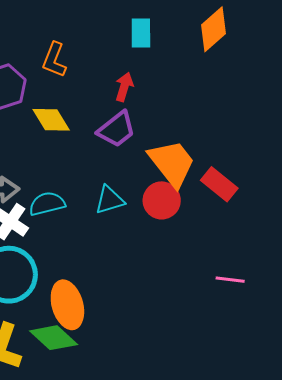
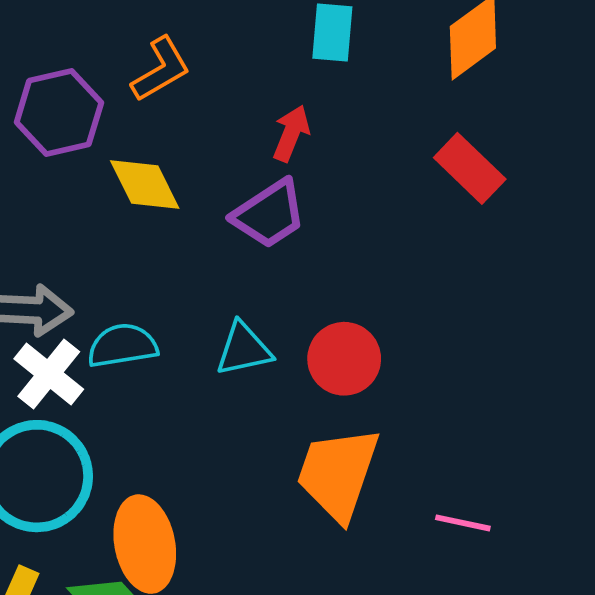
orange L-shape: (54, 60) -> (161, 69), turned -147
orange trapezoid: (172, 163) -> (338, 474), moved, turned -128
red rectangle: (219, 184) -> (470, 168), moved

